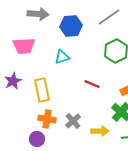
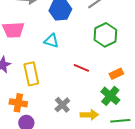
cyan triangle: (62, 57) -> (51, 41), turned 35
orange cross: (47, 119) -> (18, 103), moved

